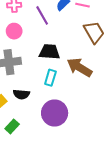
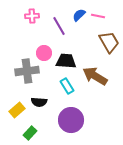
pink circle: (14, 31) -> (44, 53), moved
cyan rectangle: (50, 78) -> (67, 86), turned -49

